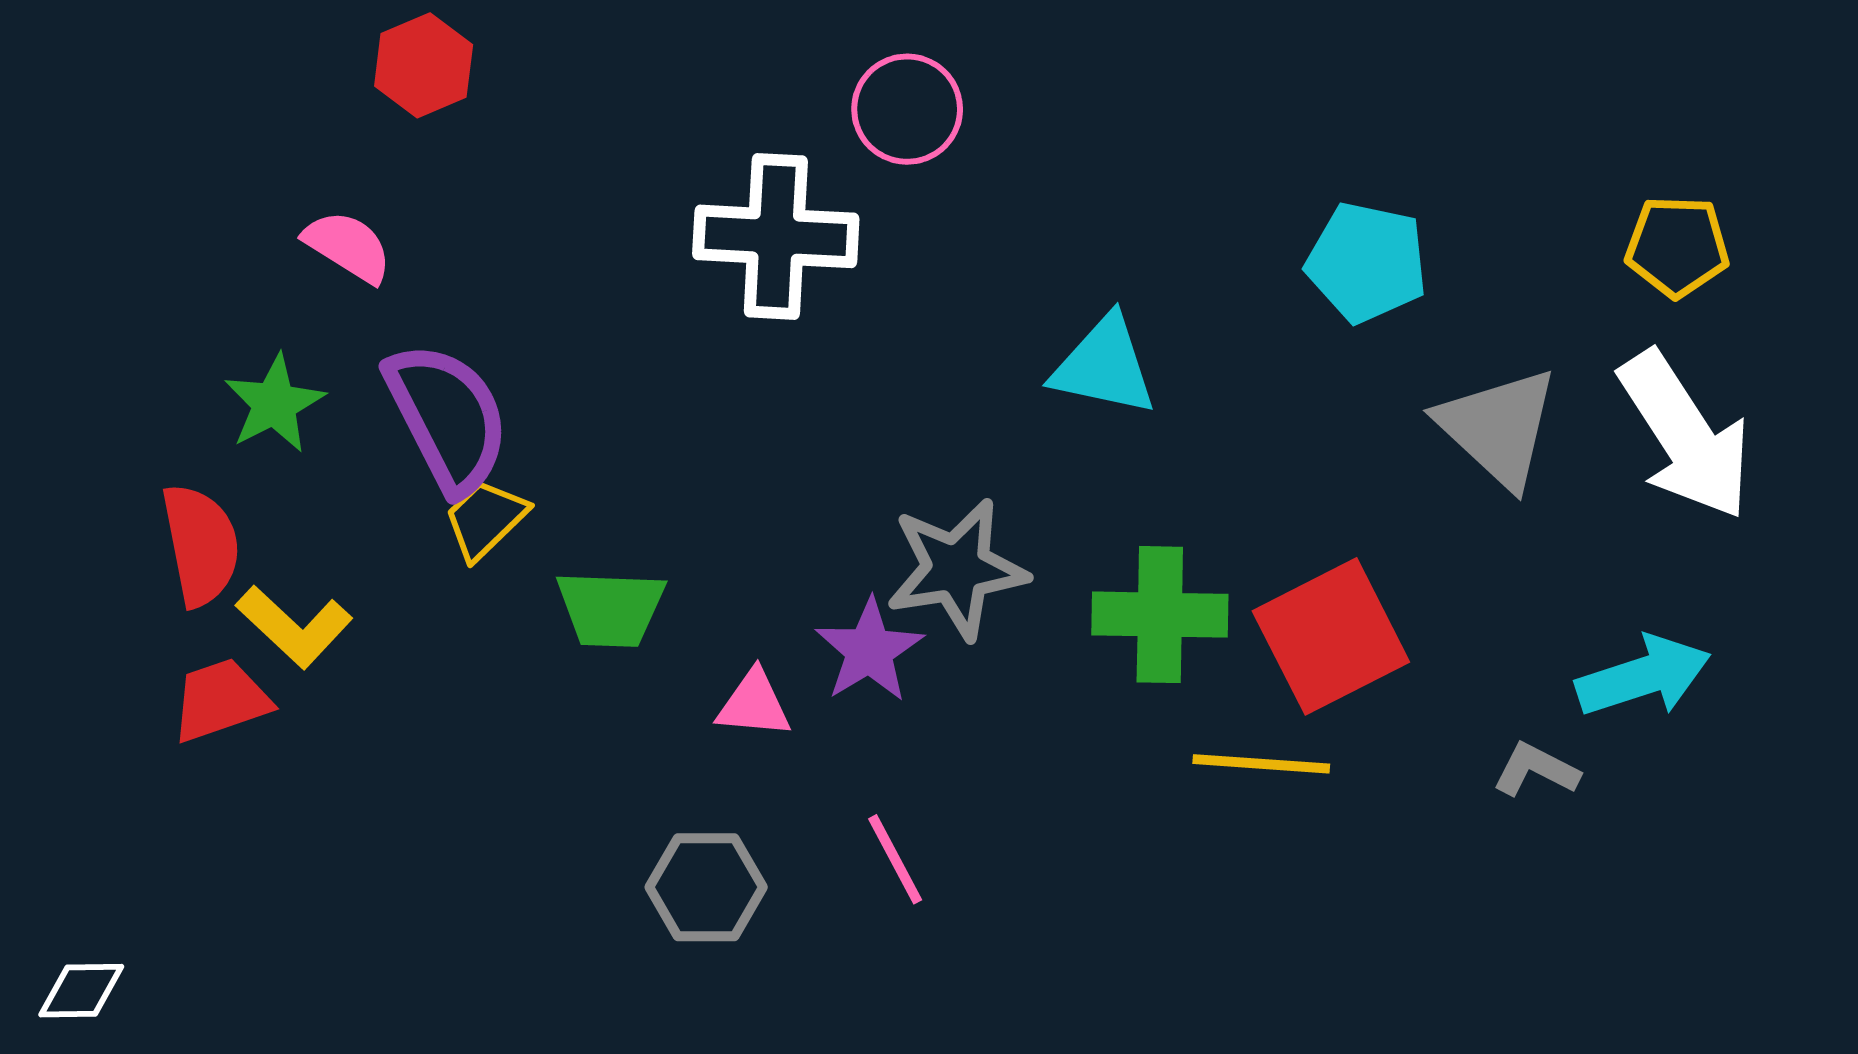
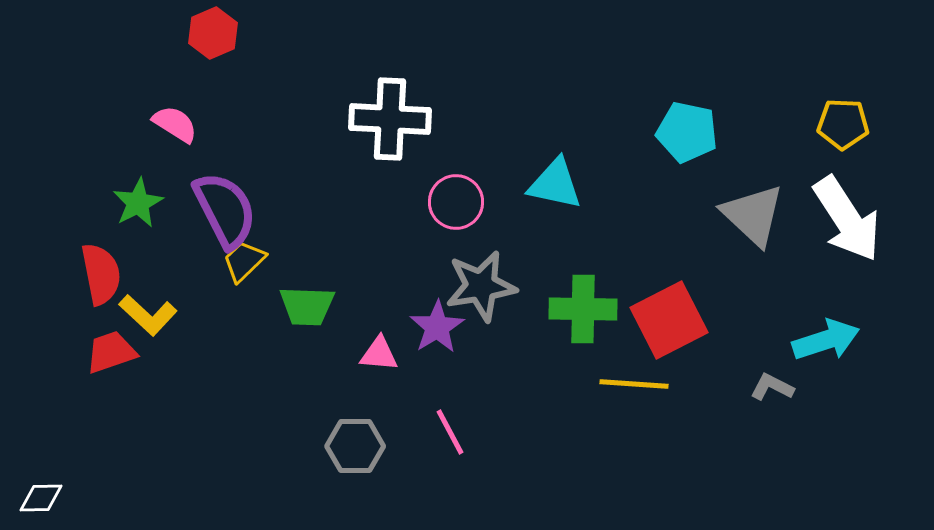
pink circle: (907, 109) -> (456, 202), moved

